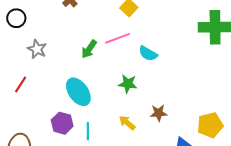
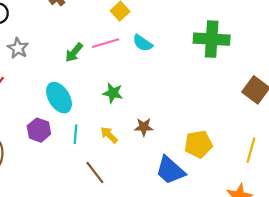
cyan semicircle: (148, 54) -> (143, 43), moved
cyan line: (88, 131) -> (75, 134), moved

